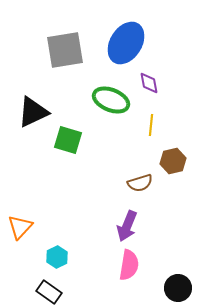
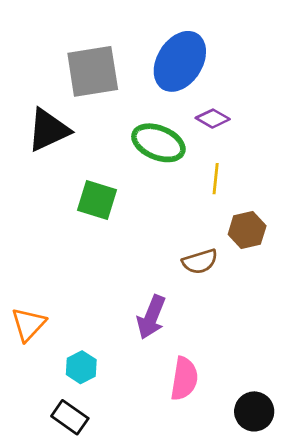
purple diamond: (149, 83) -> (213, 119), turned -50
black triangle: (33, 112) -> (48, 130), moved
purple arrow: (127, 226) -> (151, 317), moved

